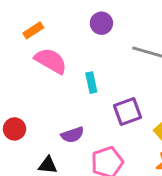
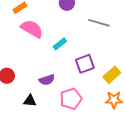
cyan rectangle: (91, 83) -> (60, 44), turned 64

